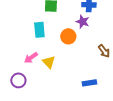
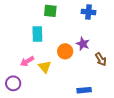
purple star: (83, 22) -> (83, 44), moved
orange circle: (68, 36) -> (65, 51), moved

